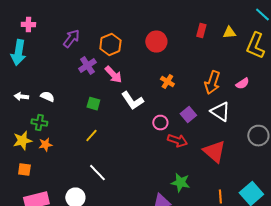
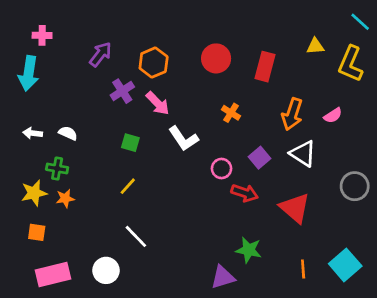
red rectangle: (201, 31) -> (265, 67), moved, size x1.5

